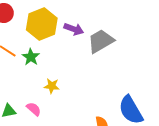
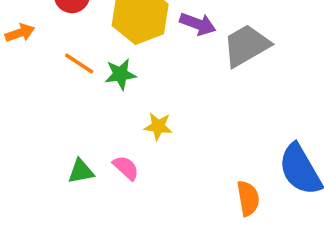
green star: (31, 57) -> (120, 74), turned 30

